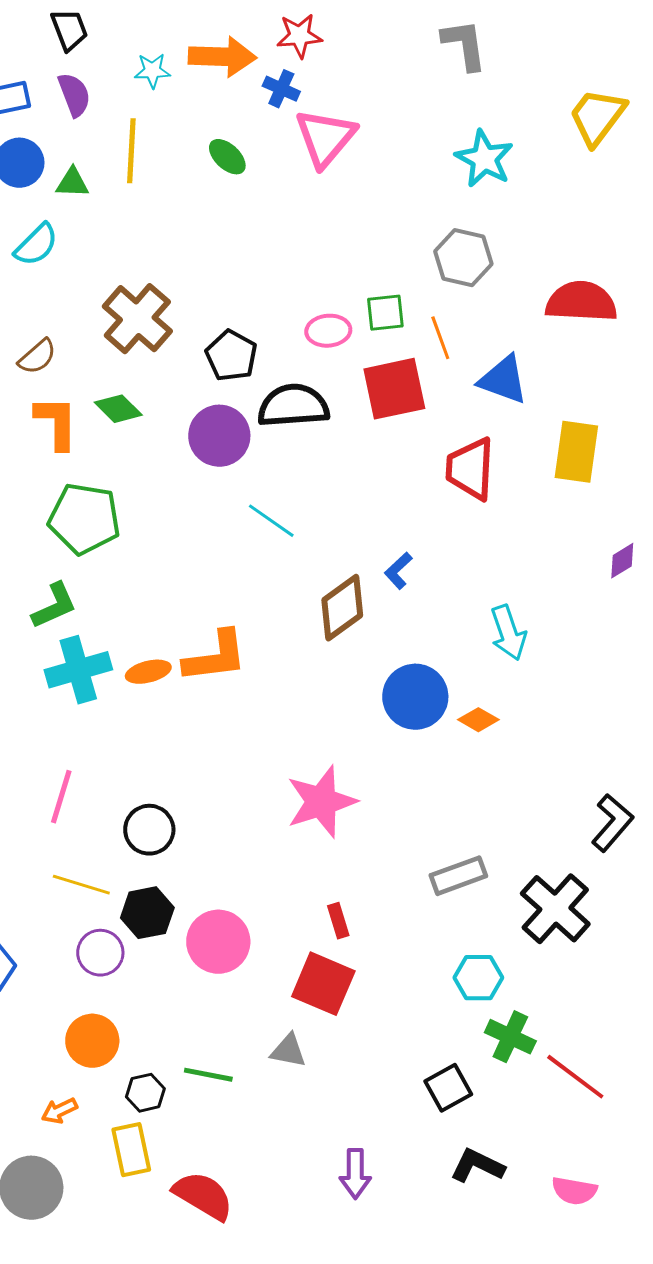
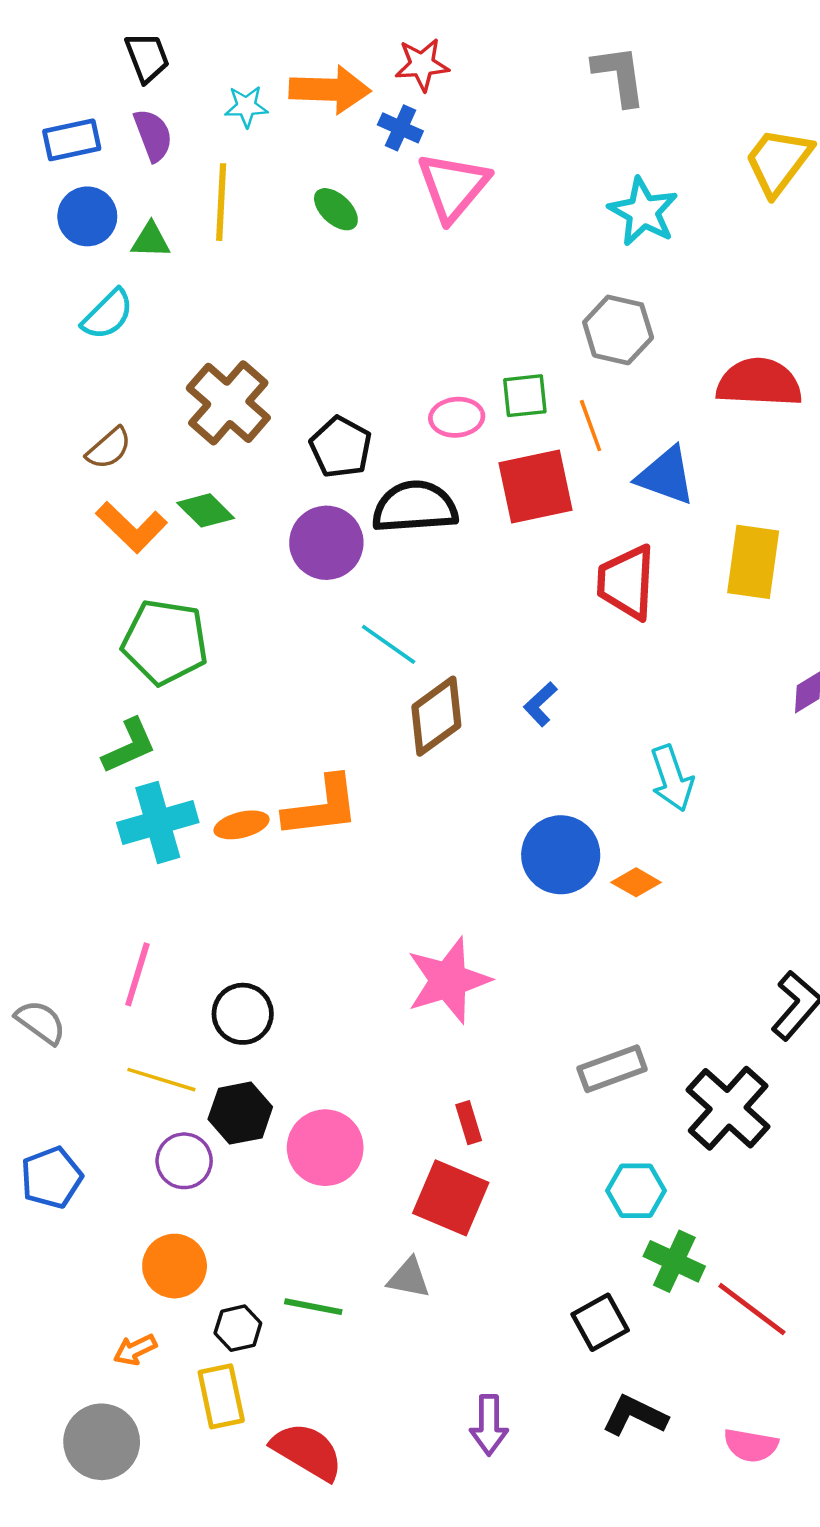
orange L-shape: (56, 423) -> (132, 527), turned 134
brown diamond: (342, 608) -> (436, 716), moved

